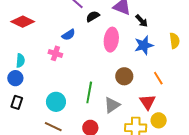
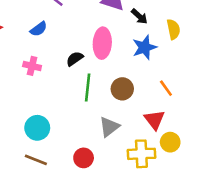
black semicircle: (93, 16) -> (75, 59), moved
blue semicircle: (69, 35) -> (39, 29), moved
yellow semicircle: (175, 41) -> (173, 29), moved
green line: (89, 92) -> (88, 87), moved

